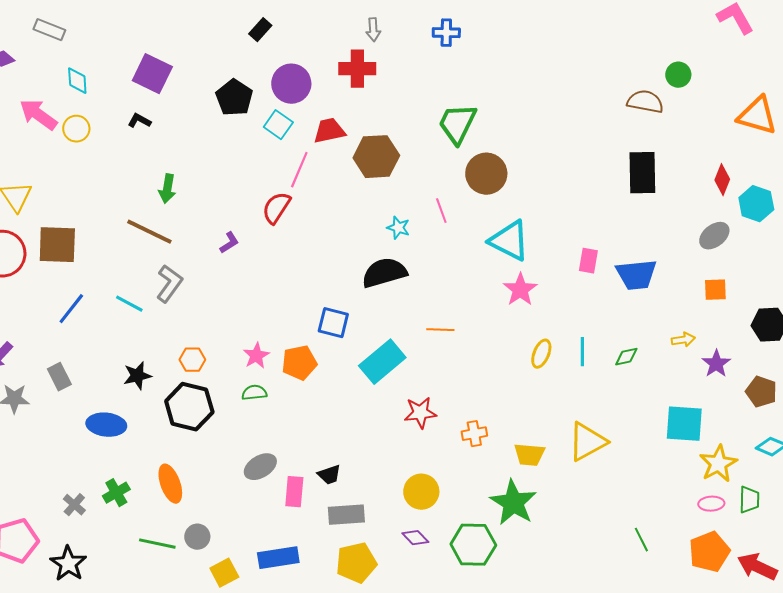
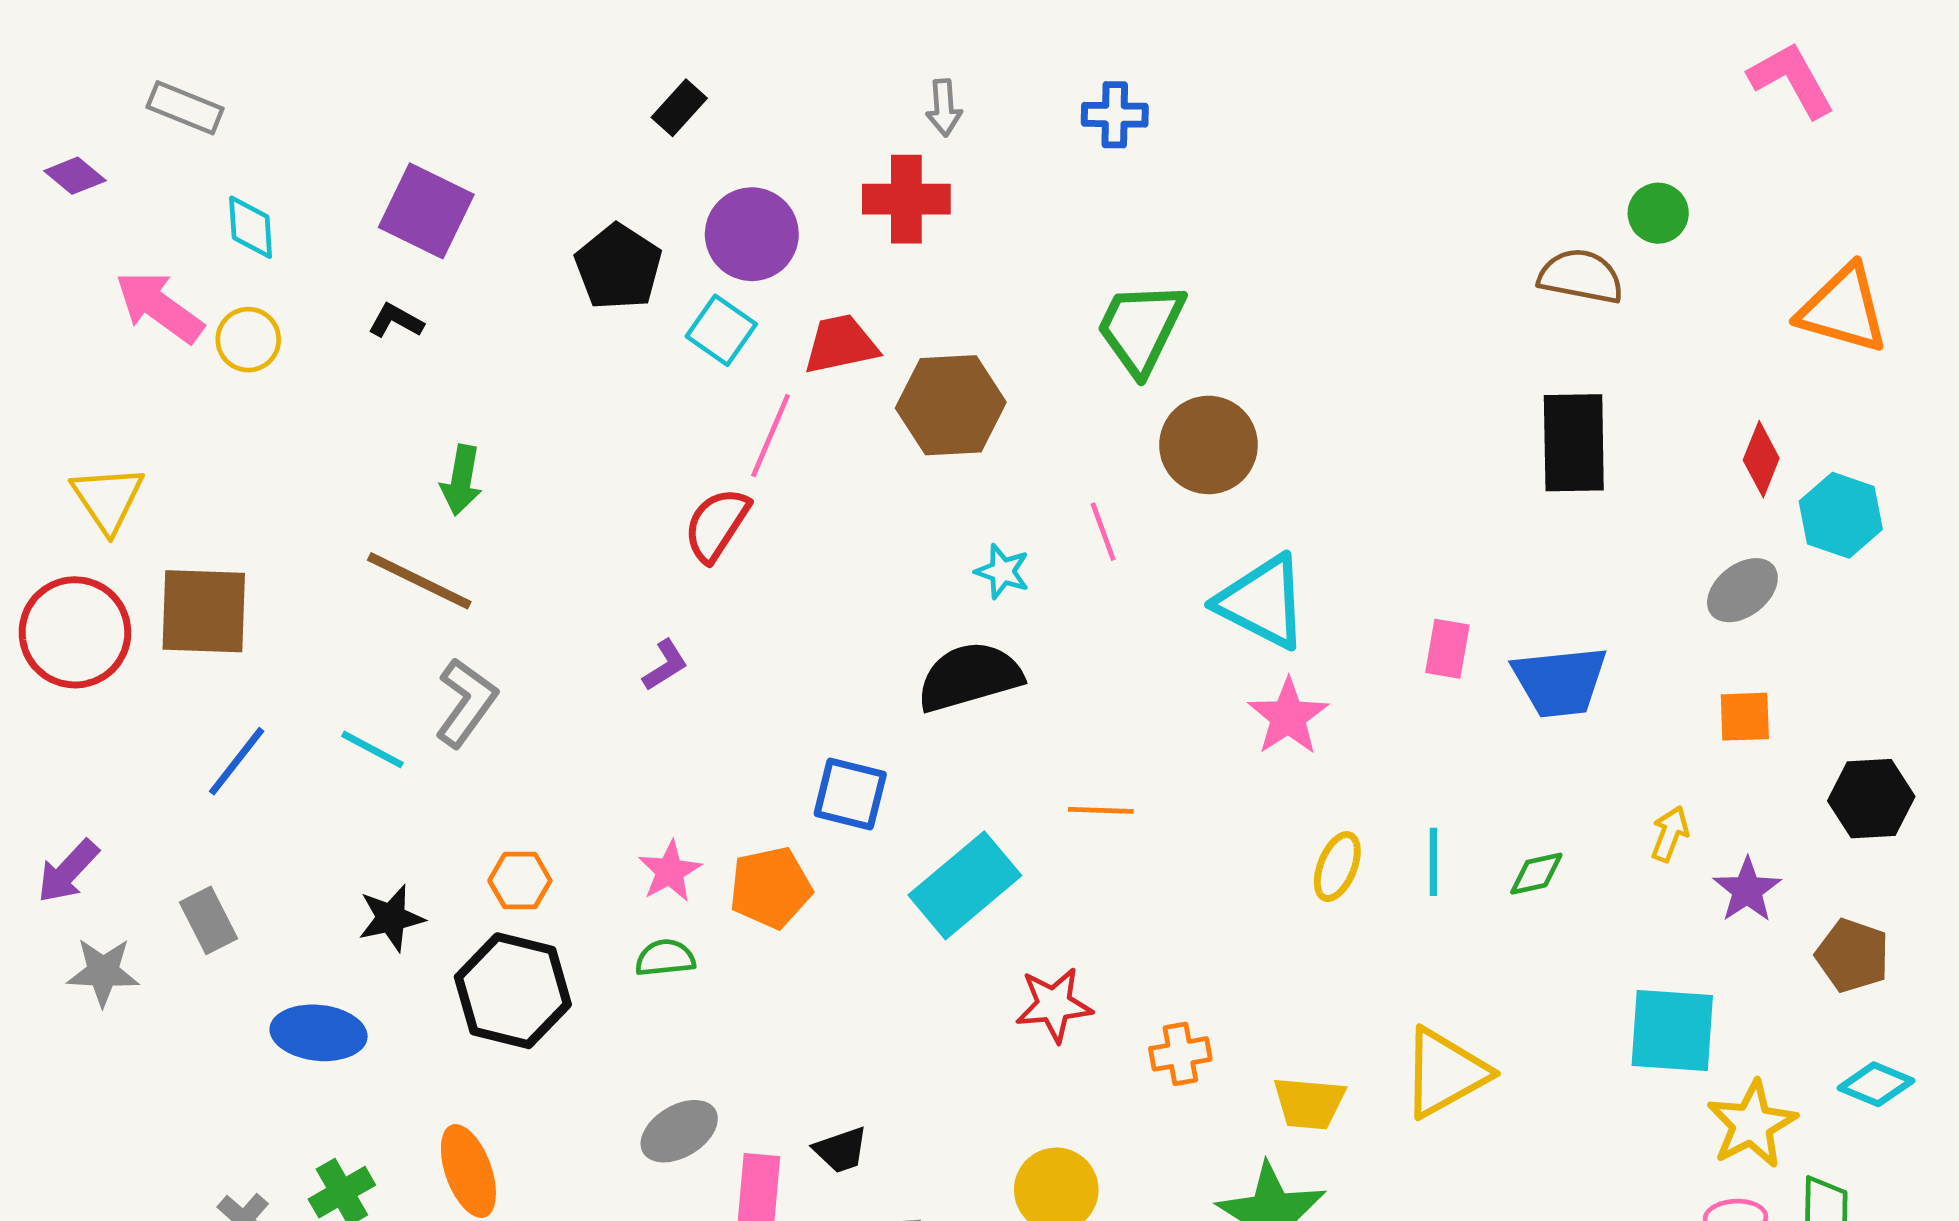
purple L-shape: (229, 243) -> (665, 665), moved
yellow arrow: (683, 340) -> (1670, 834), turned -60

